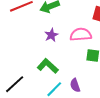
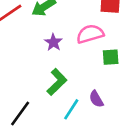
green L-shape: (48, 66) -> (57, 82), turned 105

